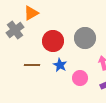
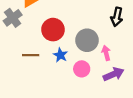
gray circle: (85, 38) -> (87, 40), moved

